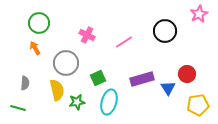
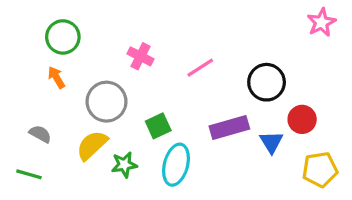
black circle: (165, 31) -> (267, 82), moved
gray semicircle: (25, 83) -> (40, 134), turned -64
yellow semicircle: (57, 90) -> (92, 145), turned -120

